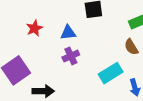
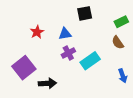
cyan rectangle: (111, 73) -> (90, 61), moved

